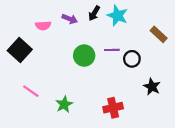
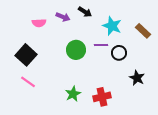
black arrow: (94, 13) -> (85, 12), turned -88
cyan star: (117, 16) -> (112, 26), moved
black square: (20, 50) -> (26, 55), moved
green star: (64, 104) -> (73, 94), moved

